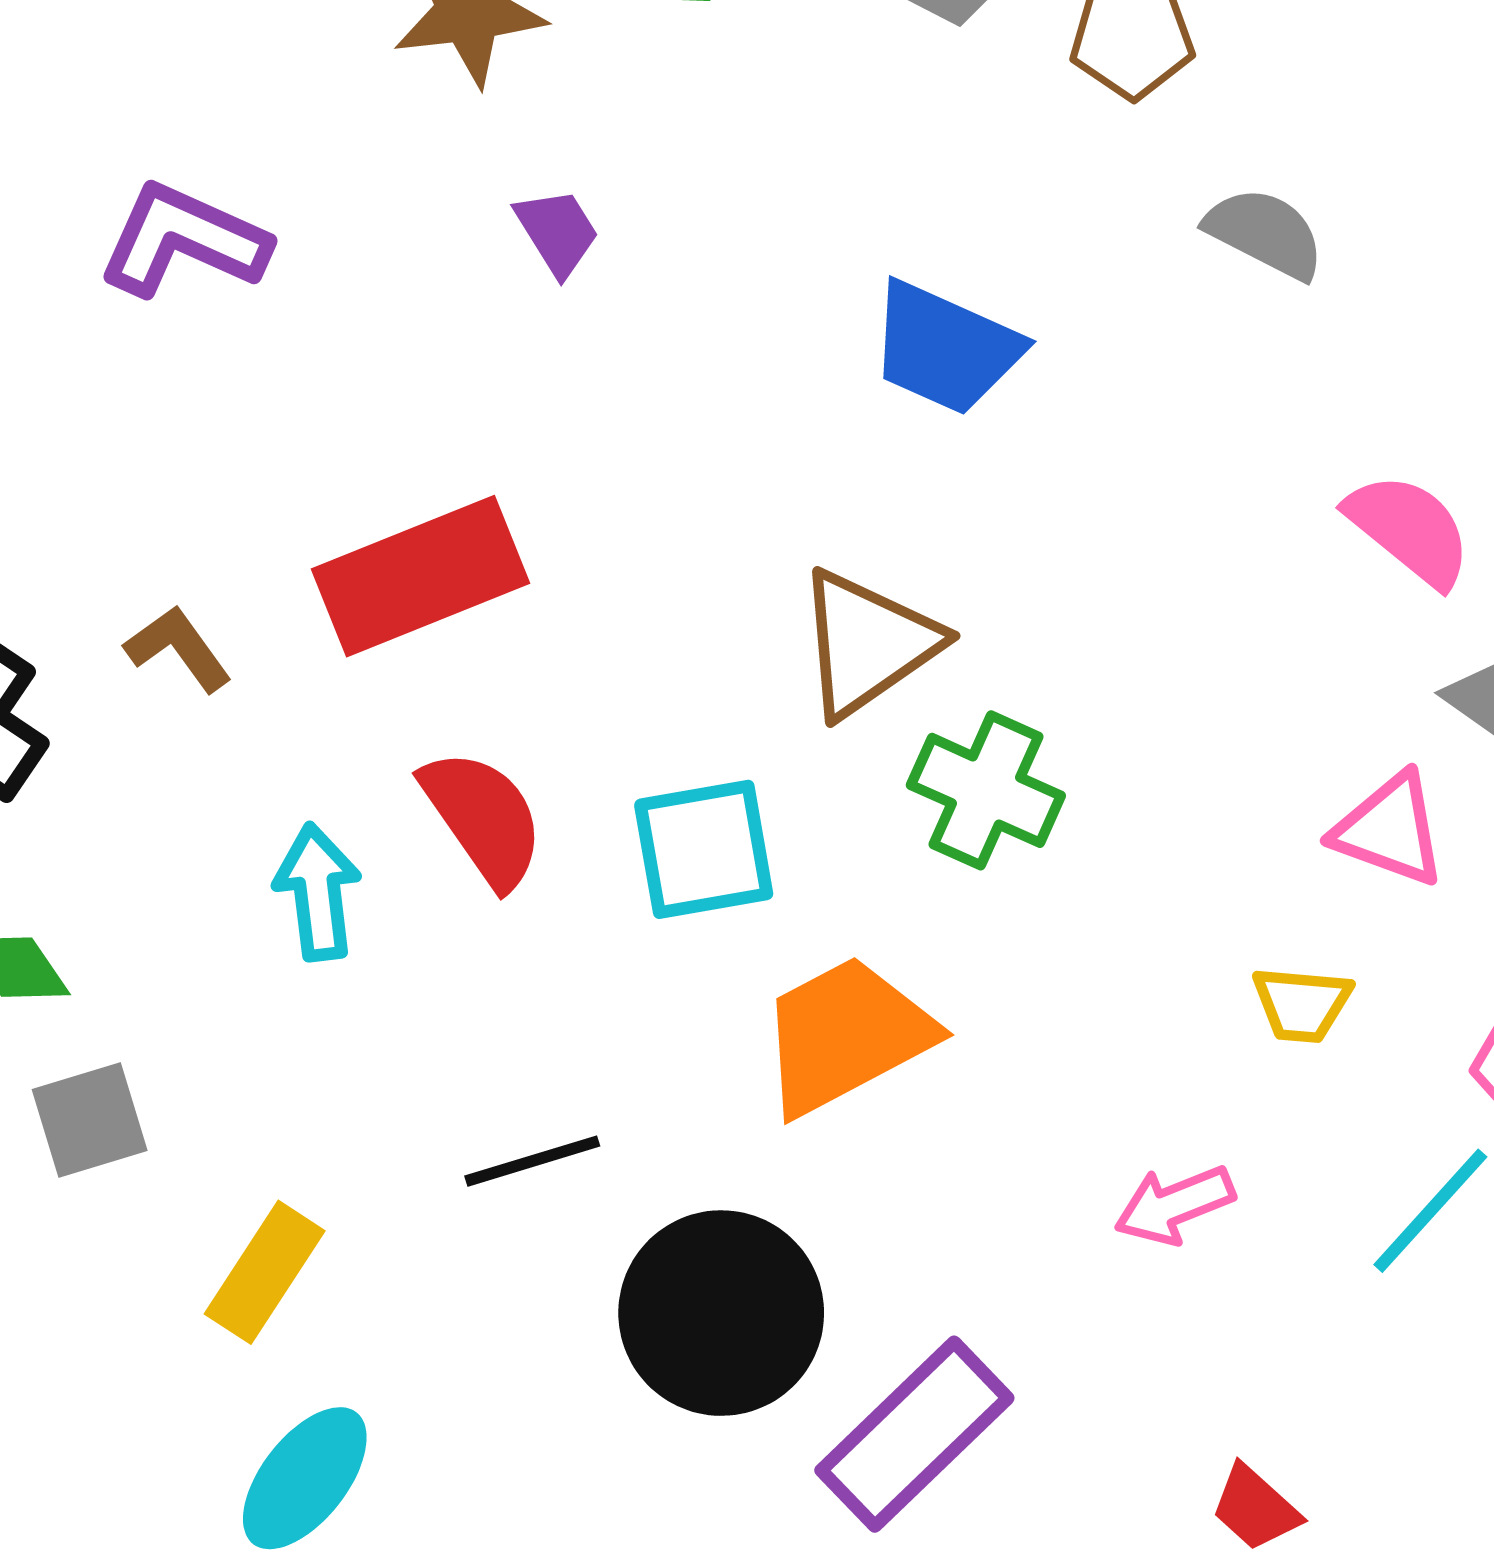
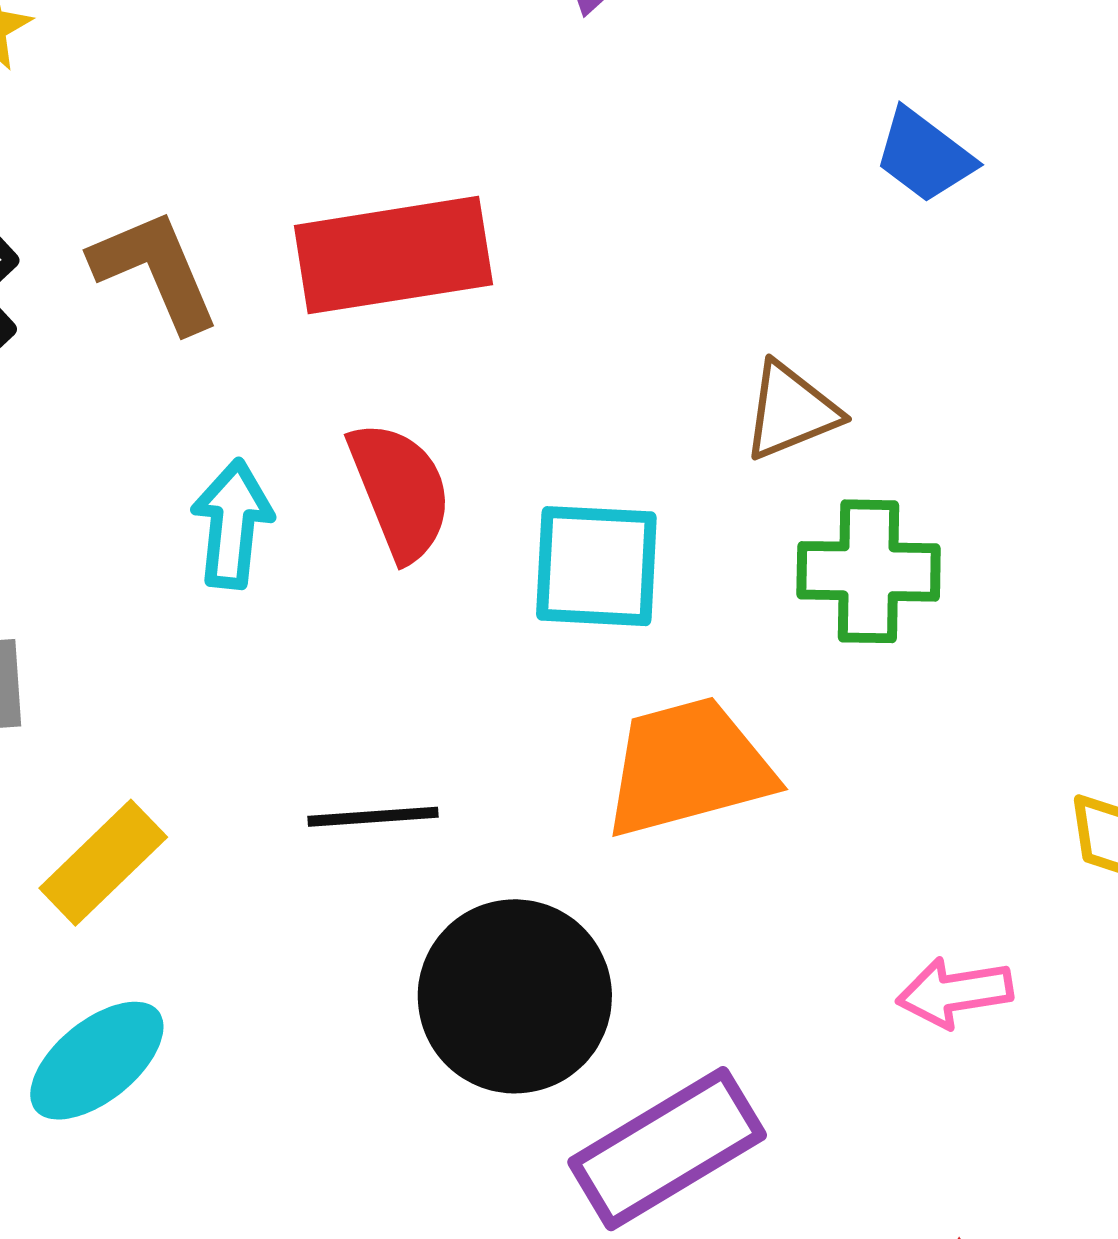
blue trapezoid: (945, 348) -> (924, 156), size x0.7
brown triangle: (868, 643) -> (791, 411), size x0.7
brown L-shape: (178, 649) -> (155, 271), size x1.4
green cross: (986, 790) -> (869, 571), turned -36

